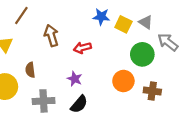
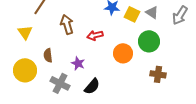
gray arrow: (168, 42) -> (180, 15), moved, turned -96
purple star: (75, 79) -> (78, 63), moved
orange circle: (123, 81) -> (123, 53), moved
gray cross: (44, 101) -> (60, 83), turned 30

